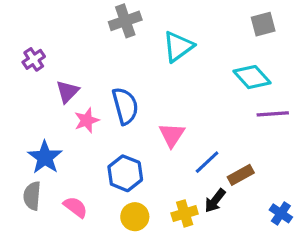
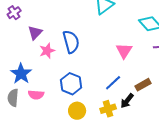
pink triangle: (172, 135) -> (124, 51), moved
blue line: (207, 162) -> (113, 83), moved
pink semicircle: (75, 207) -> (36, 95), moved, turned 147

